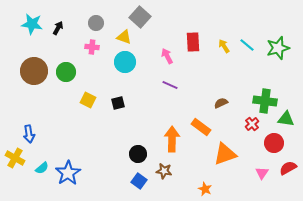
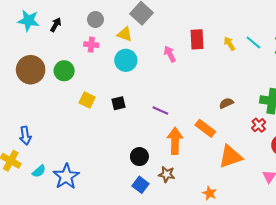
purple line: (170, 85) -> (160, 111), moved

